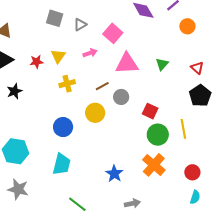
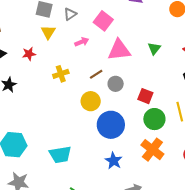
yellow triangle: (58, 56) -> (48, 32), moved
blue circle: (63, 127) -> (111, 125), moved, size x1.4
cyan trapezoid: (62, 164) -> (60, 155), turned 70

